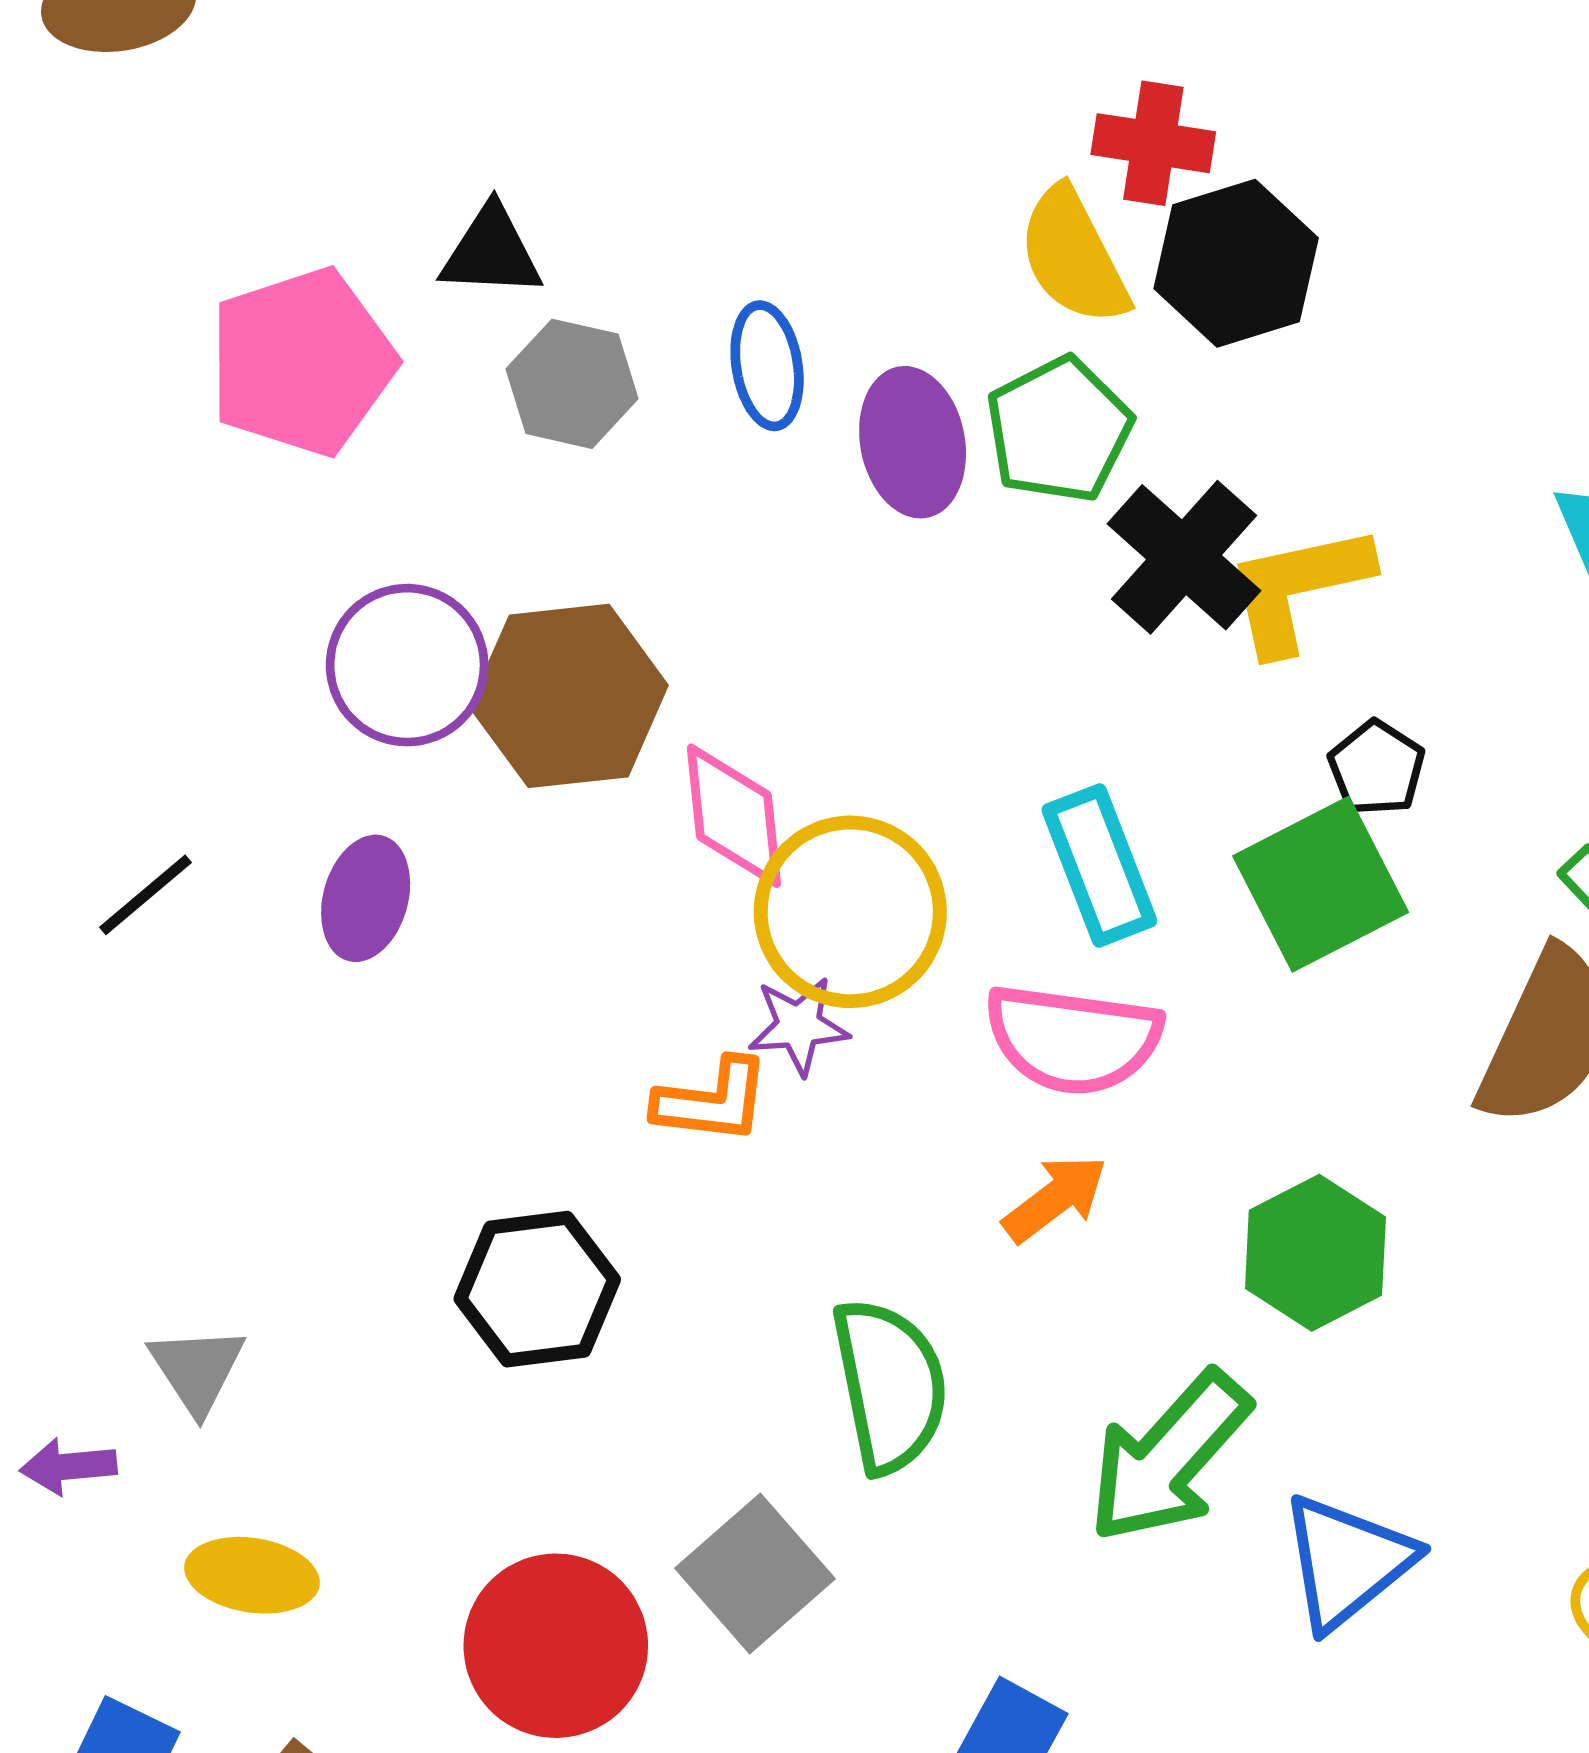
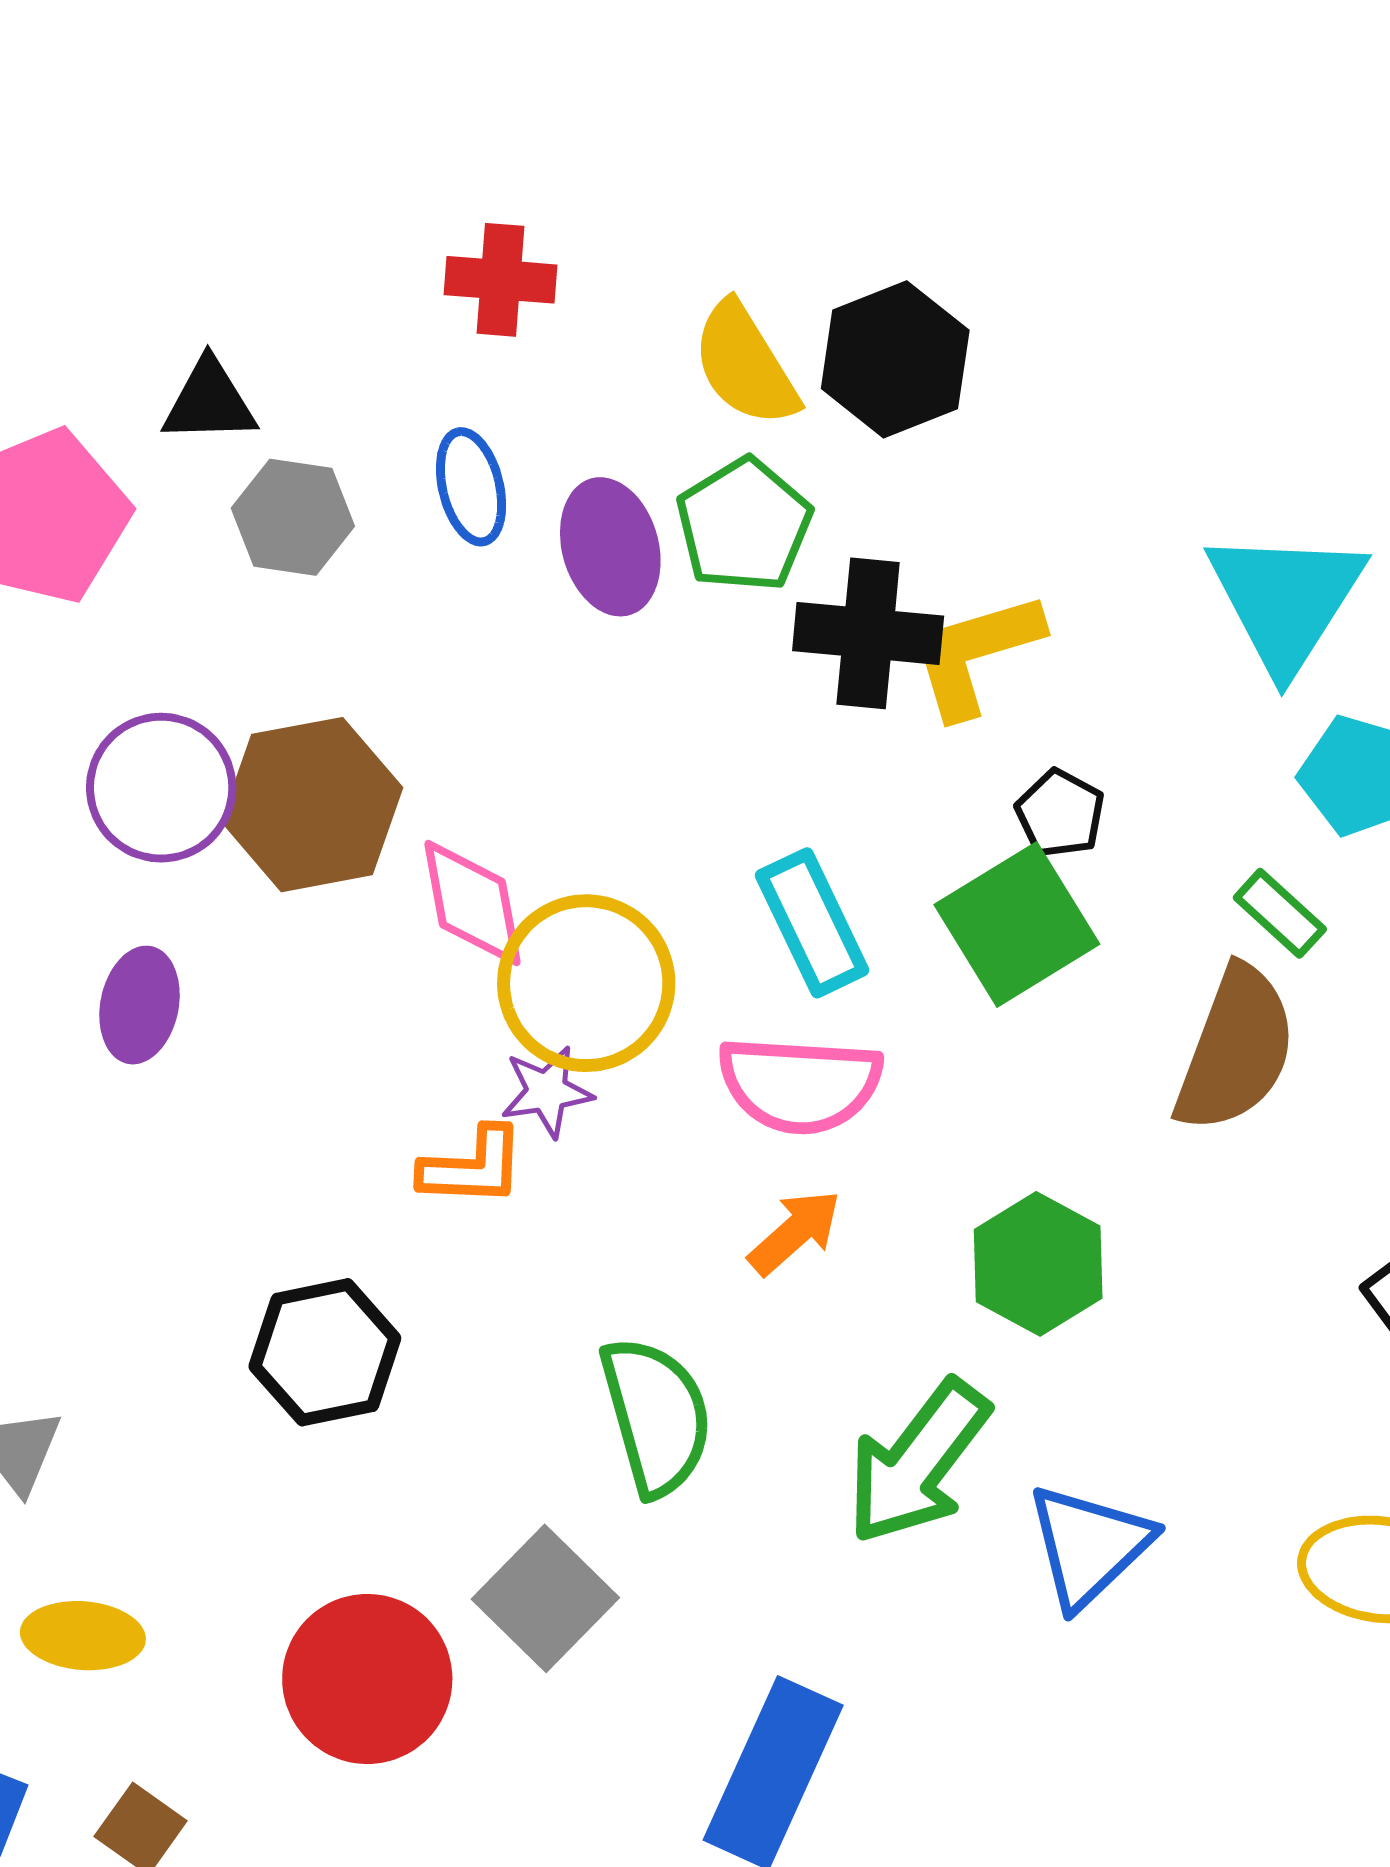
red cross: (1153, 143) -> (501, 280), moved
black cross: (1184, 557) -> (868, 633), turned -32

